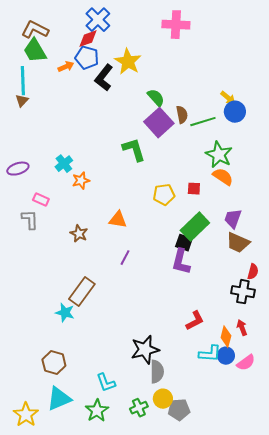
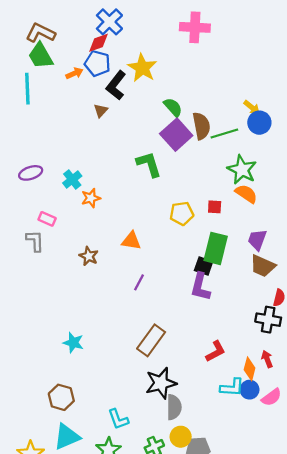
brown triangle: (22, 101) -> (101, 111), moved
brown semicircle: (182, 115) -> (201, 126), size x1.4
purple ellipse: (18, 169) -> (31, 173), moved
green rectangle: (195, 227) -> (216, 248), turned -32
brown rectangle: (82, 292) -> (151, 340), moved

